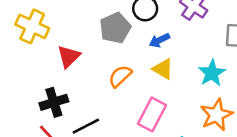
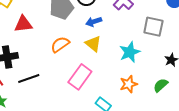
red triangle: (69, 56) -> (23, 24), turned 30
orange star: (216, 115) -> (129, 84), size x0.7

